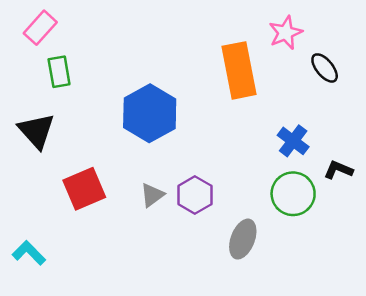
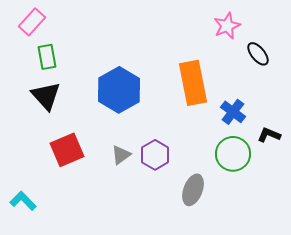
orange rectangle: (239, 70) -> (193, 83), moved
black triangle: (36, 131) -> (46, 96), moved

